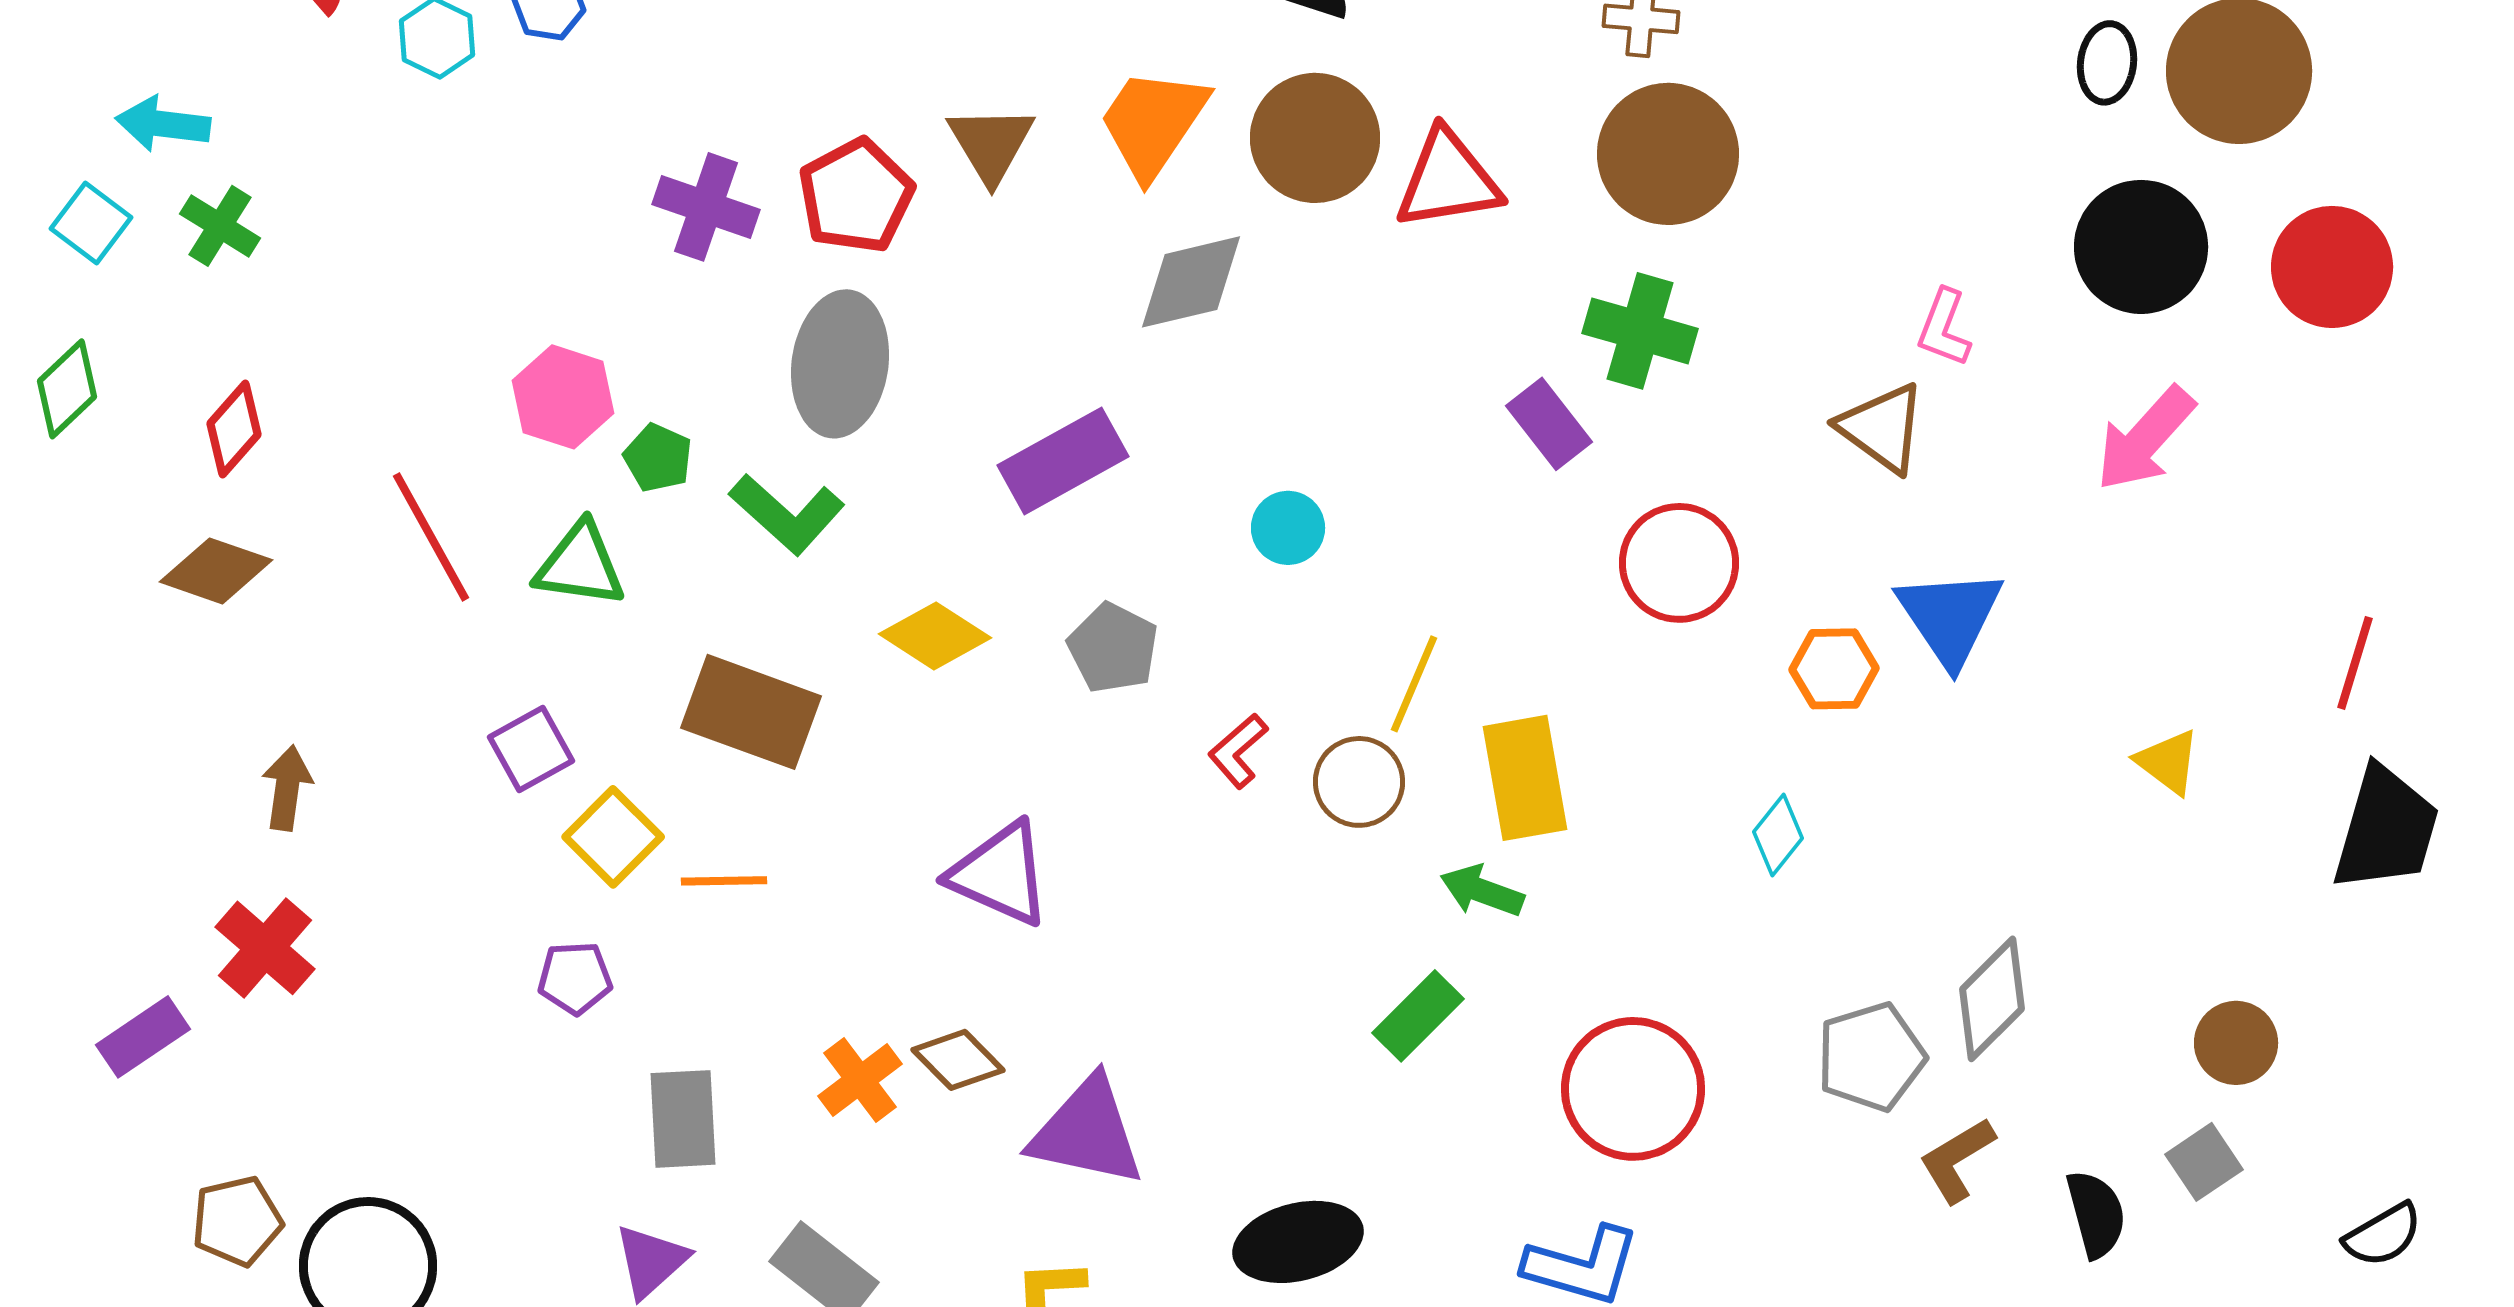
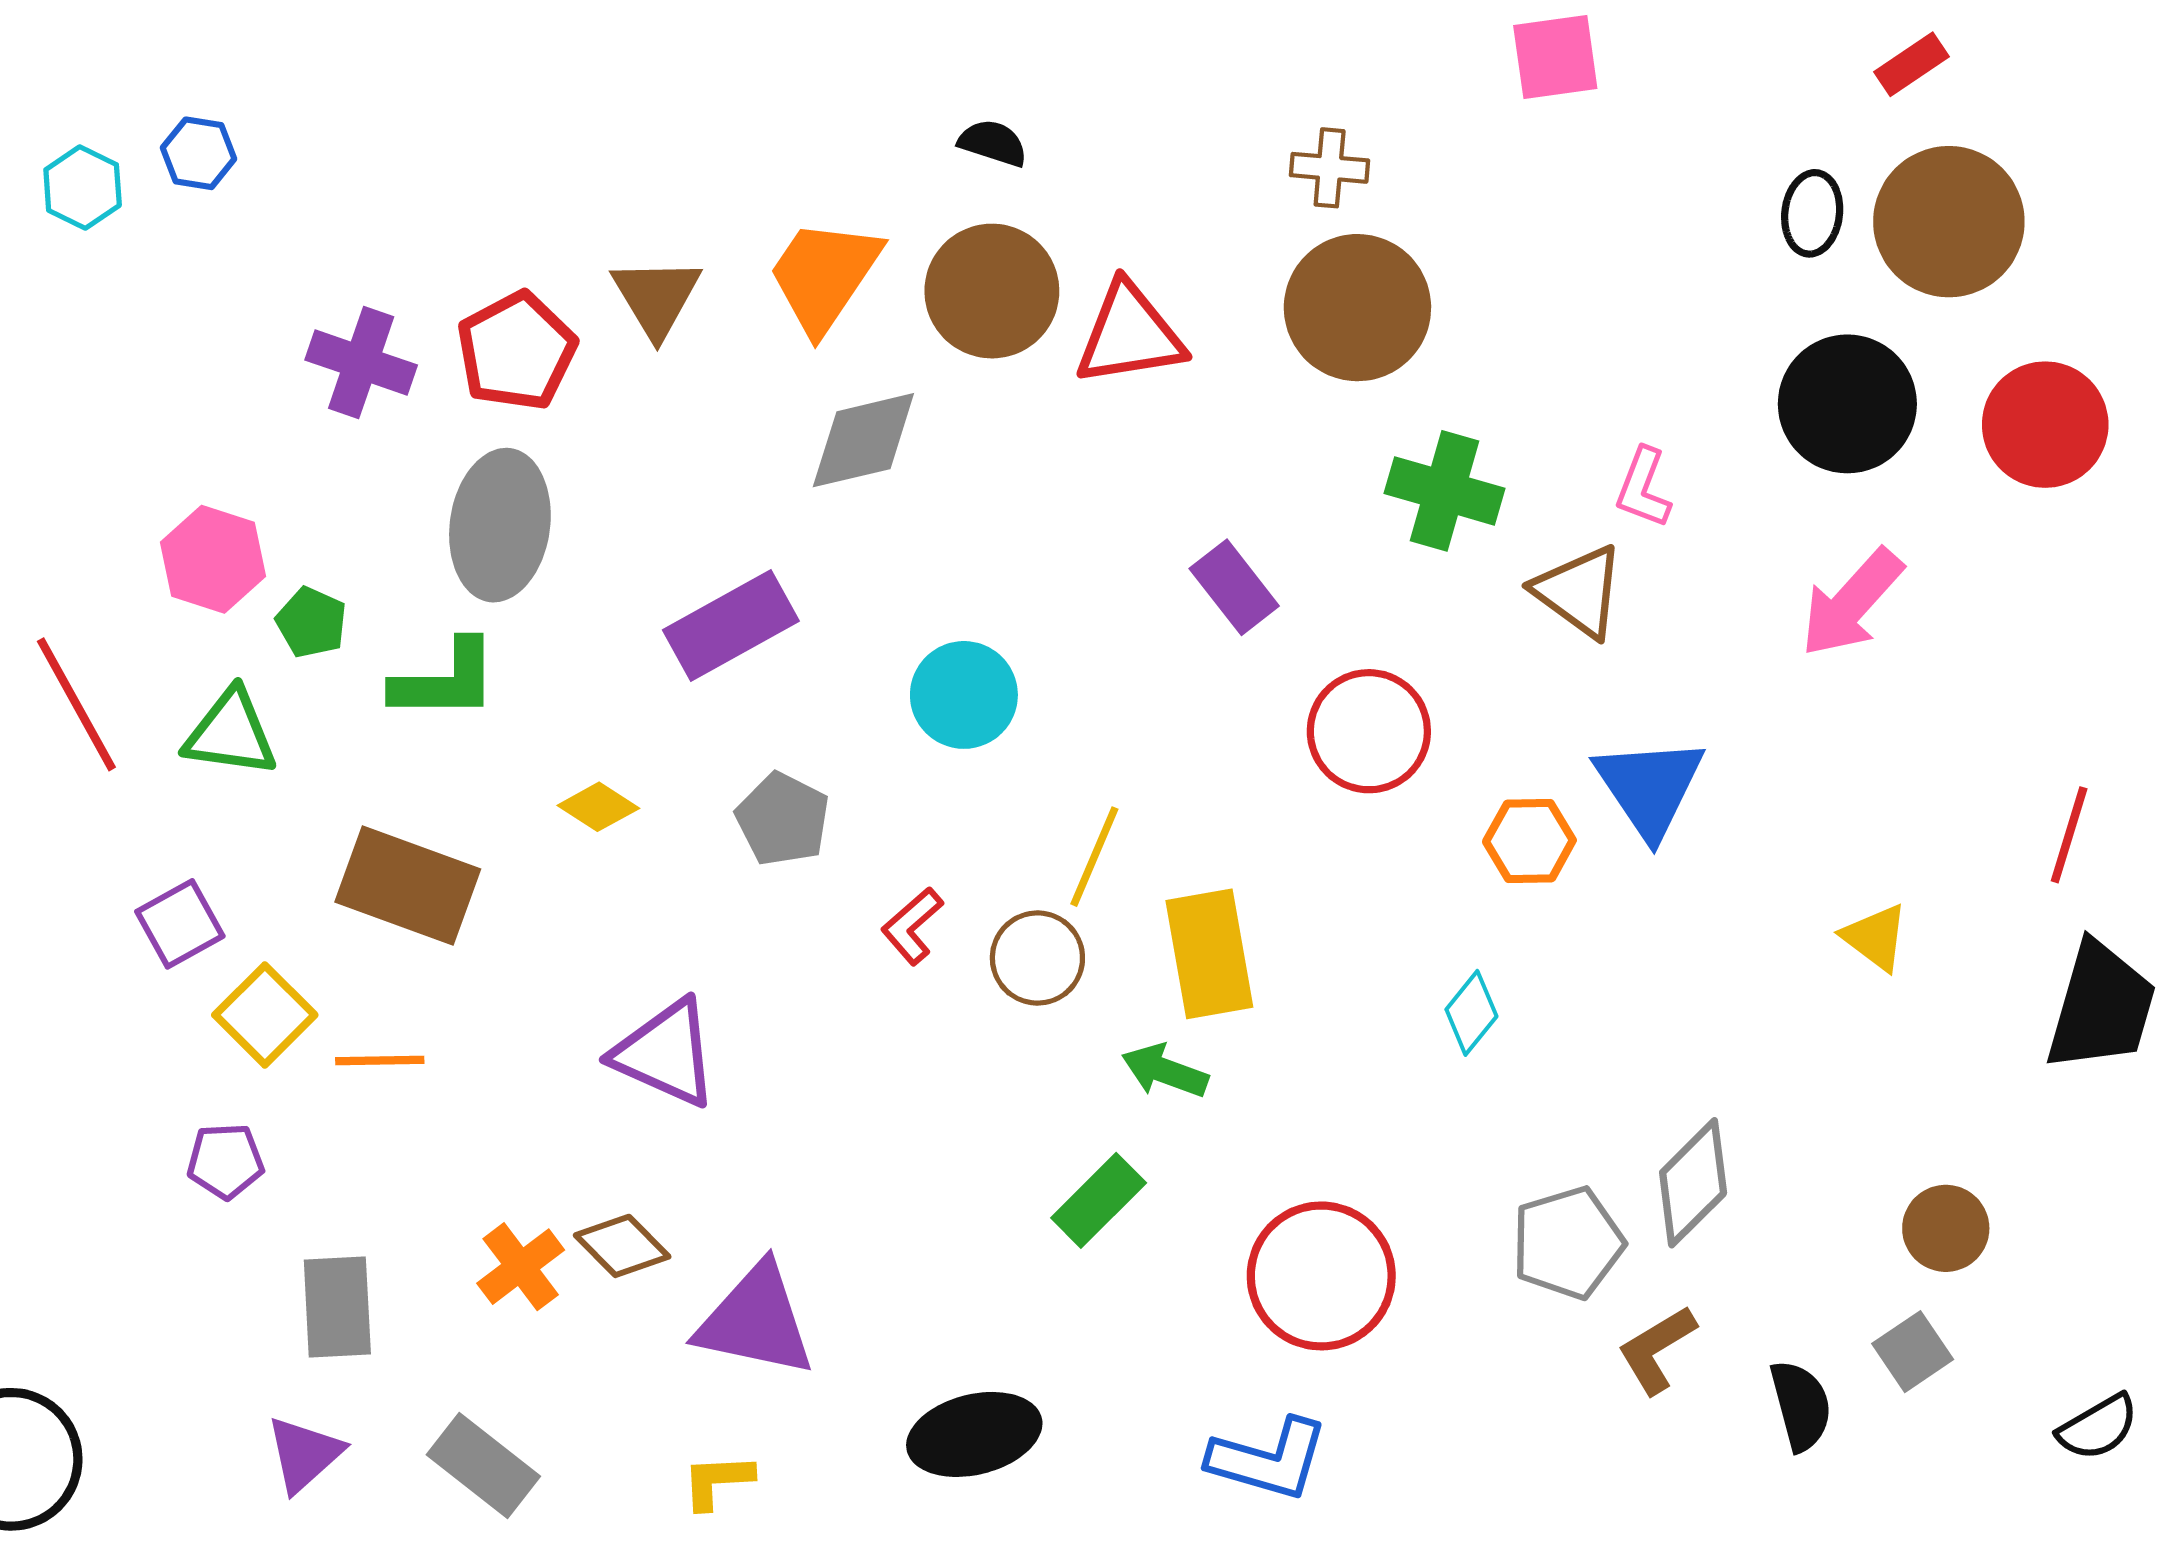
green cross: (1640, 331) -> (1444, 491), moved
green L-shape: (787, 514) -> (445, 680), turned -42
cyan circle: (1288, 528) -> (964, 695), size x1.4
yellow diamond: (935, 636) -> (598, 807), size x0.7

